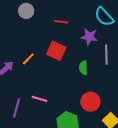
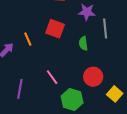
orange line: (28, 59) -> (28, 39), turned -64
pink line: (39, 99) -> (52, 77), moved, turned 42

